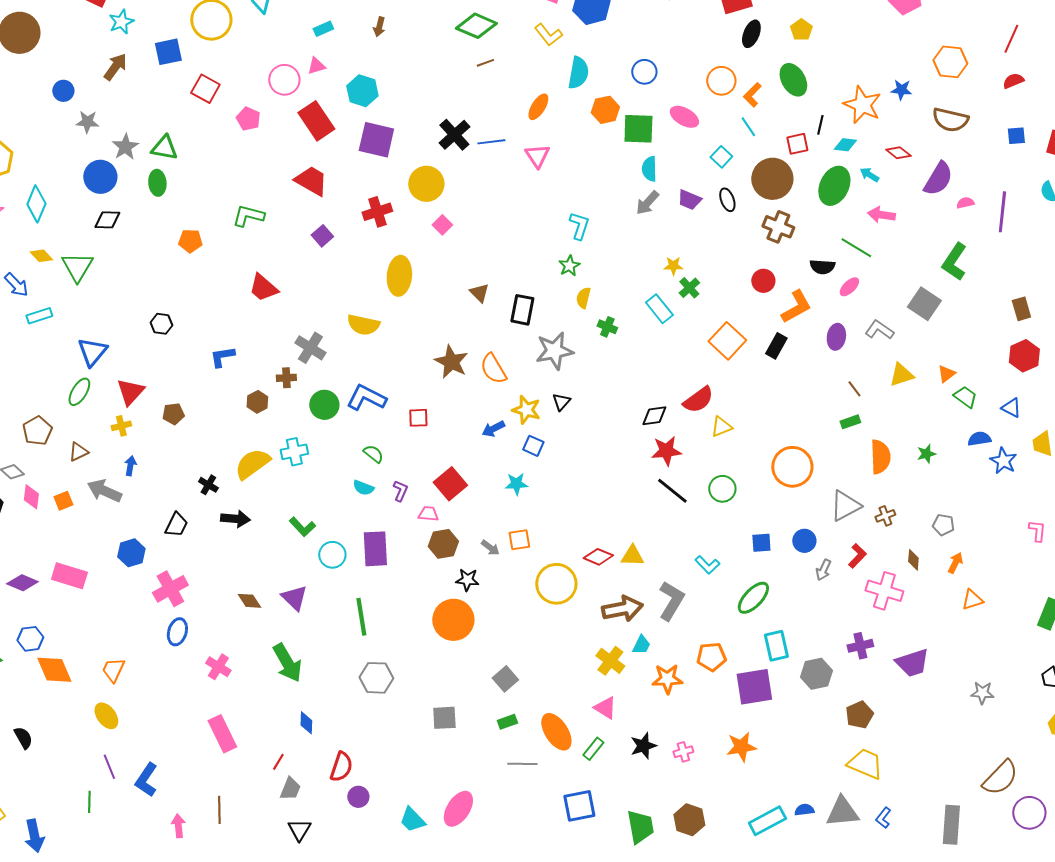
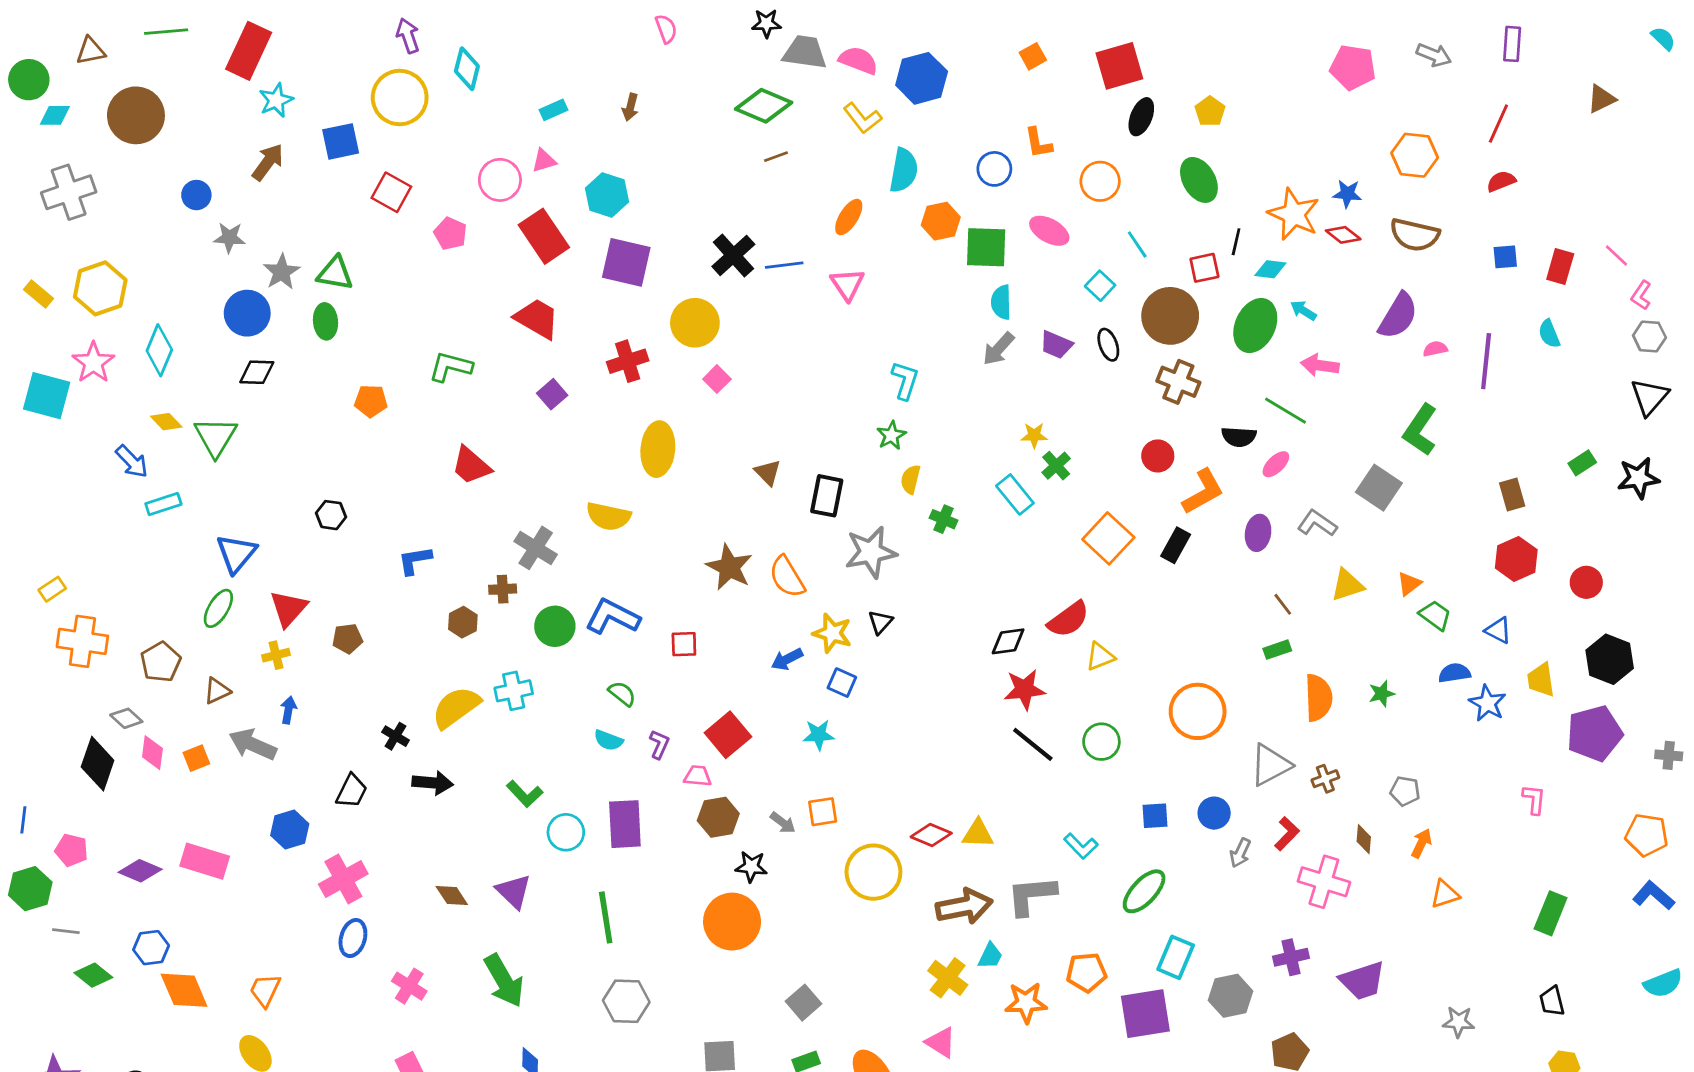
orange L-shape: (752, 95) -> (1038, 143), moved, turned -55
red diamond: (898, 153) -> (1343, 235), moved
gray L-shape: (671, 601) -> (1031, 895), turned -126
cyan rectangle: (776, 646) -> (1176, 957), turned 36

